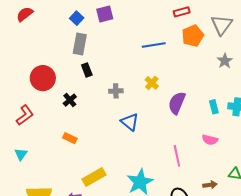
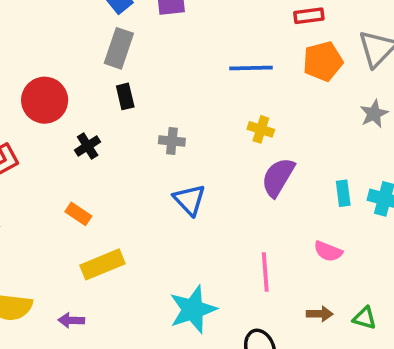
yellow cross: (152, 83) -> (261, 129), moved, turned -32
yellow rectangle: (94, 177) -> (102, 264), moved
brown arrow: (210, 185) -> (320, 314), moved

